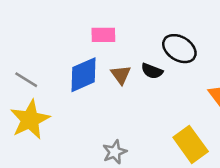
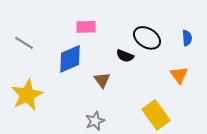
brown triangle: (121, 75) -> (102, 80), moved
gray line: (26, 80) -> (24, 43), moved

